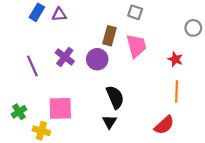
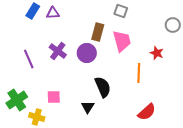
orange line: (177, 92) -> (139, 73), moved
pink square: (60, 108) -> (54, 97), size x0.6
green cross: (19, 112) -> (17, 100), size x1.5
black triangle: (109, 122) -> (88, 107), moved

